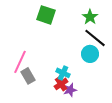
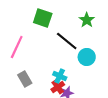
black line: (95, 38) -> (67, 41), moved
pink line: (20, 62) -> (17, 47), moved

